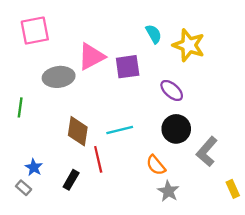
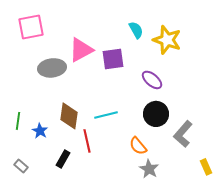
green line: (20, 107) -> (18, 121), moved
blue star: (34, 167) -> (40, 131), moved

